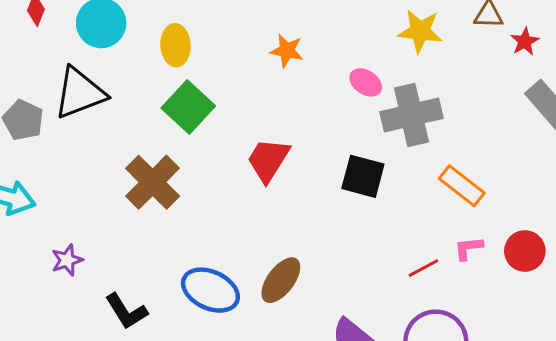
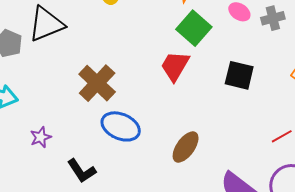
green square: (188, 107) -> (194, 28), moved
gray cross: (411, 115) -> (273, 18), moved, size x0.6
blue ellipse: (210, 290) -> (121, 126), moved

